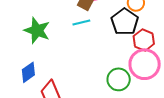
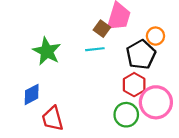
red hexagon: (144, 40) -> (134, 85), moved

